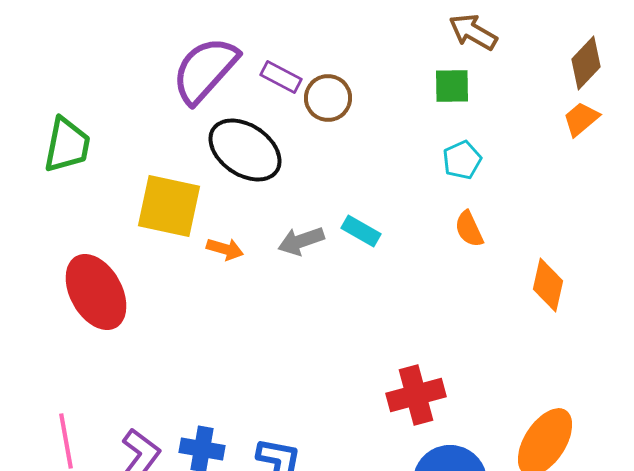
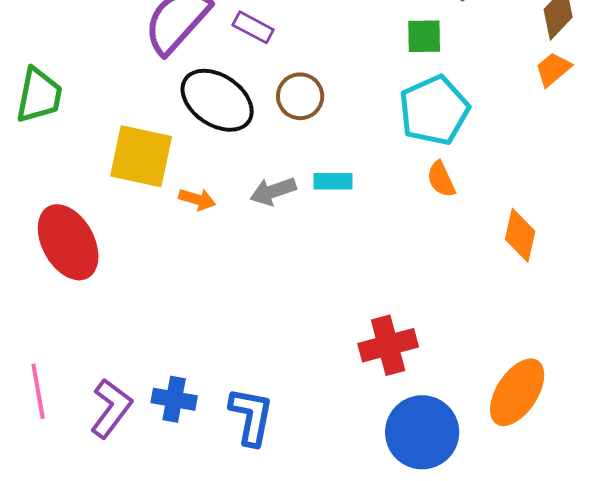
brown circle: (328, 98) -> (300, 96), moved
cyan pentagon: (462, 160) -> (434, 110), size x1.8
cyan rectangle: (361, 231) -> (333, 181), turned -30

